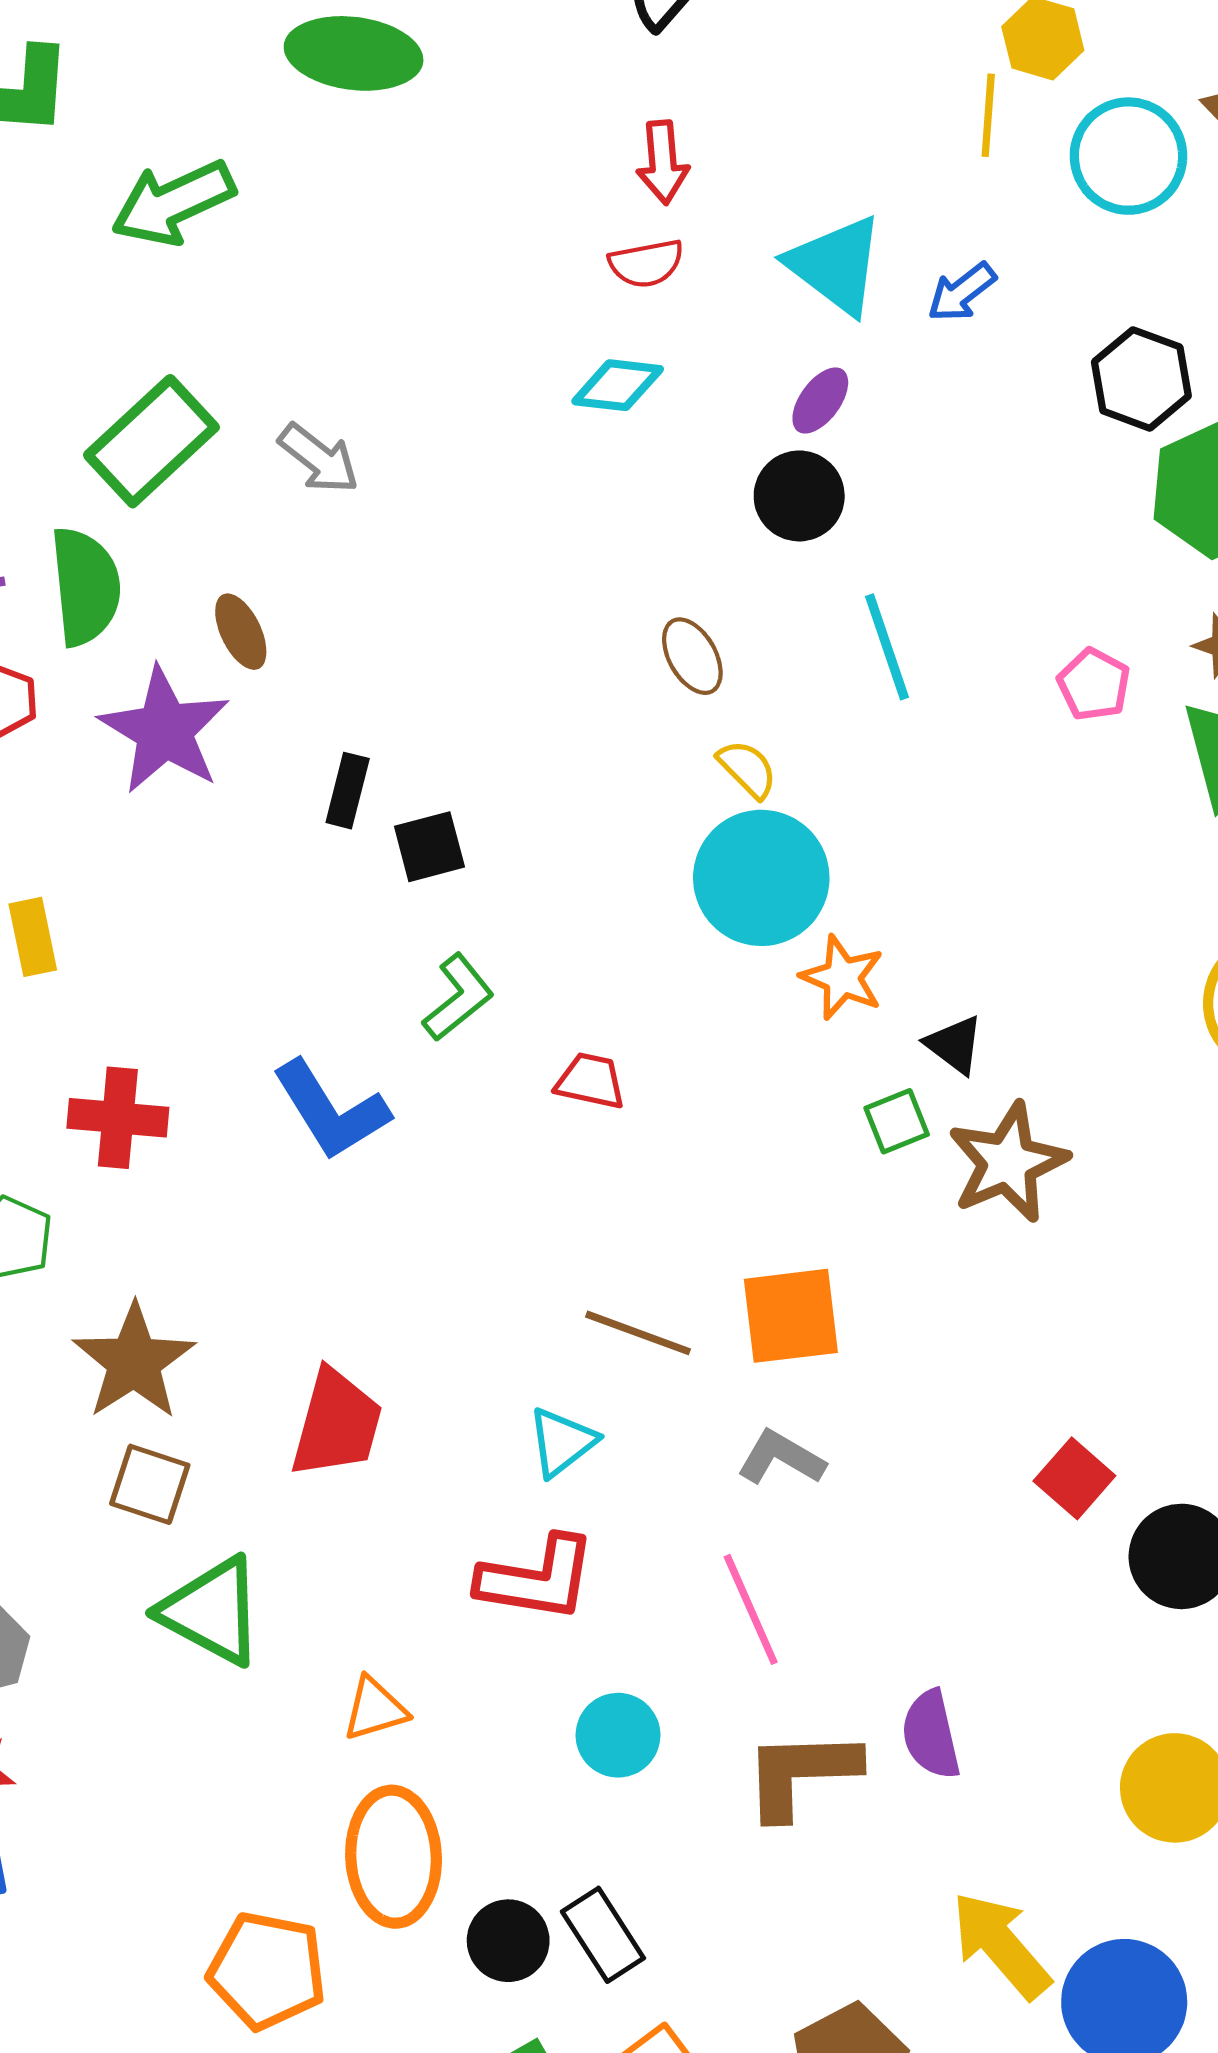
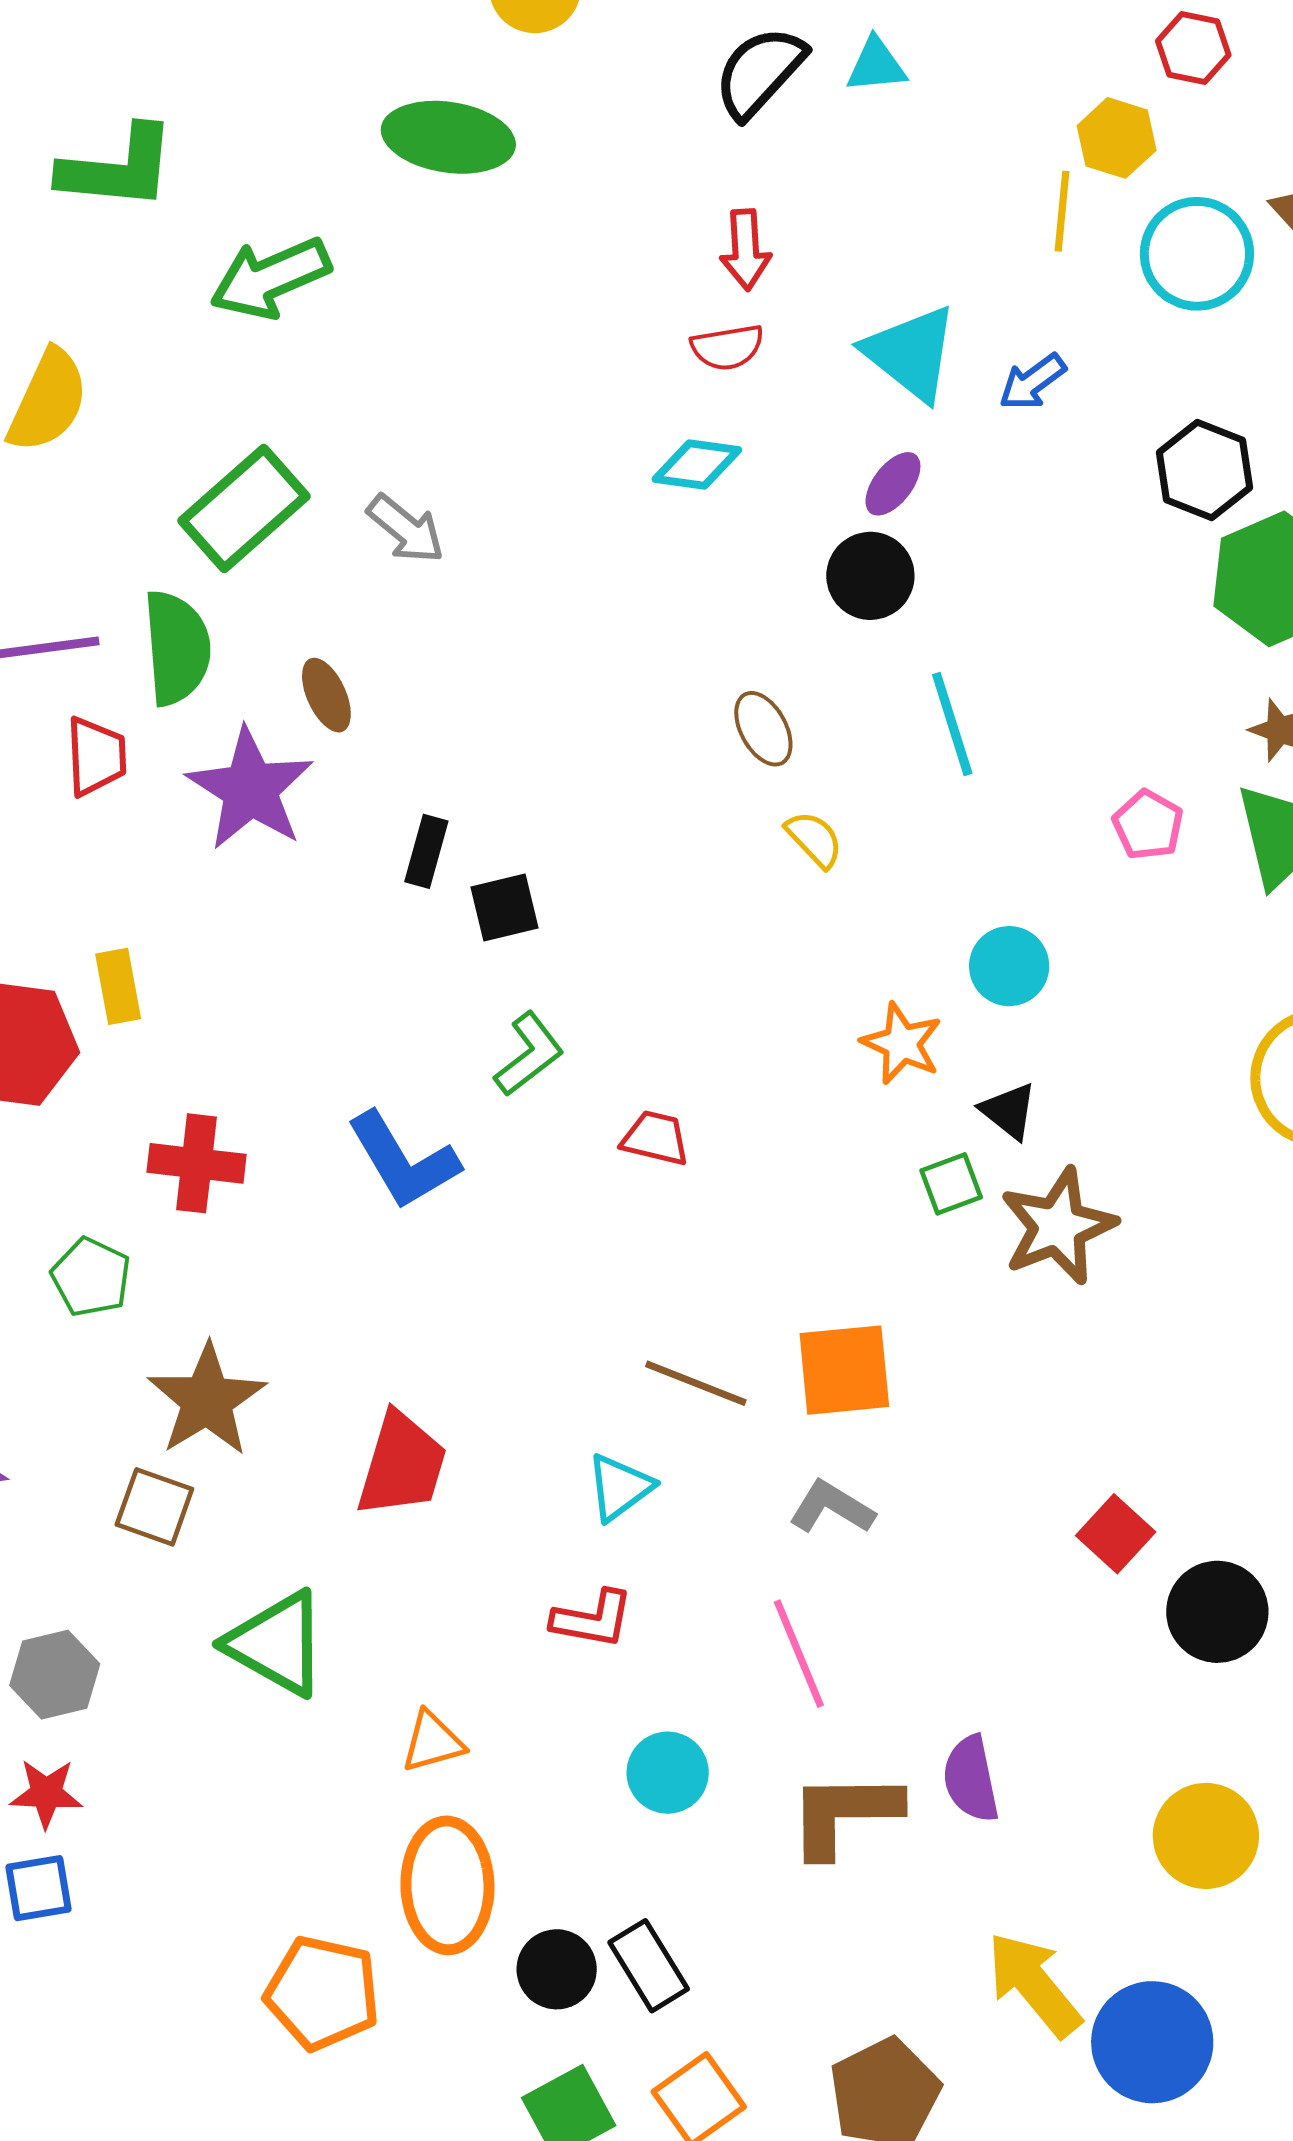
pink pentagon: (1094, 684) -> (1148, 825), moved
cyan circle: (761, 878) -> (1009, 966), moved, size x0.6
brown square: (150, 1484) -> (154, 1507), moved
red L-shape: (537, 1579) -> (593, 1619), size x0.7

